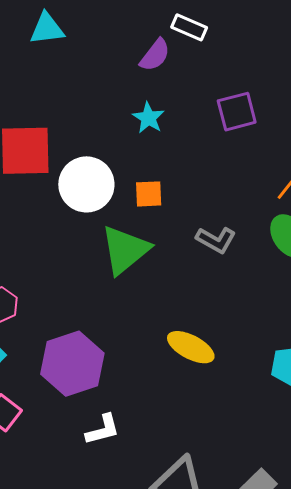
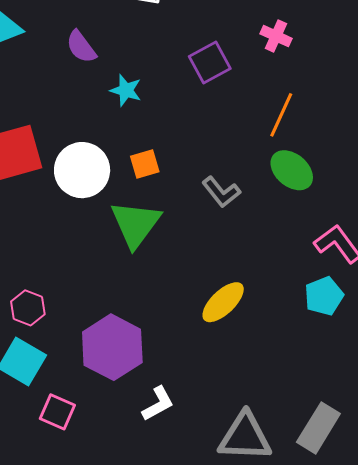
purple semicircle: (155, 55) -> (81, 47), moved, turned 120
gray L-shape: (216, 240) -> (221, 192), turned 36
yellow ellipse: (191, 347) -> (223, 302), turned -57

